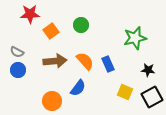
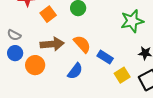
blue rectangle: (108, 64) -> (105, 57), moved, turned -35
yellow square: (125, 92) -> (122, 75), turned 35
orange circle: (52, 101) -> (35, 65), moved

